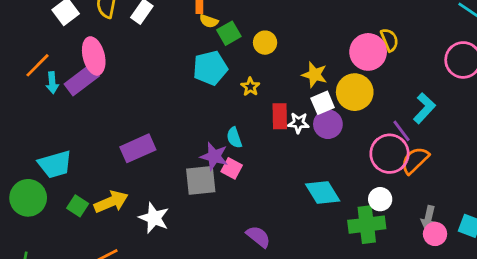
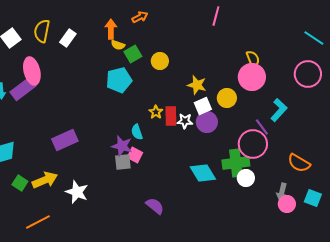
pink circle: (368, 52) -> (252, 77), moved
yellow star: (250, 87) -> (156, 112), moved
yellow circle: (355, 92) -> (227, 98), size x0.7
orange semicircle: (415, 160) -> (299, 163), moved, turned -105
gray square: (201, 180) -> (123, 162), moved, size x0.7
green cross: (367, 225) -> (236, 163), moved

